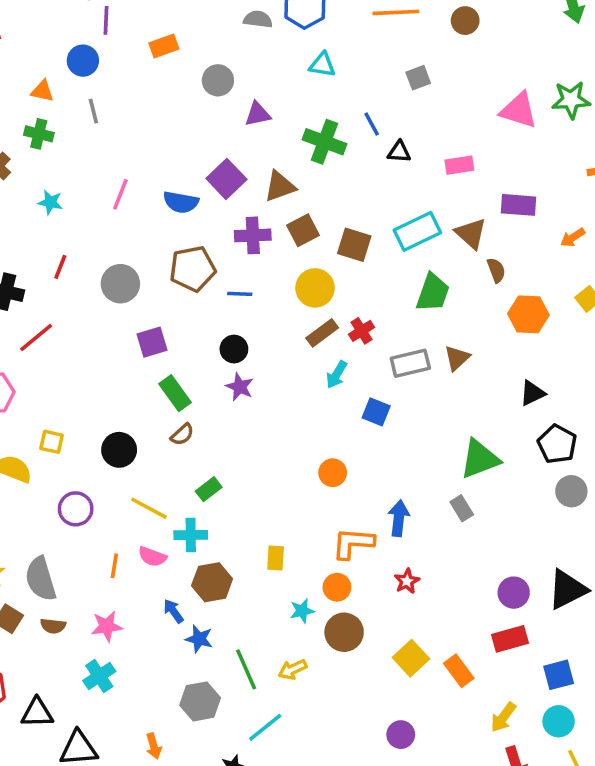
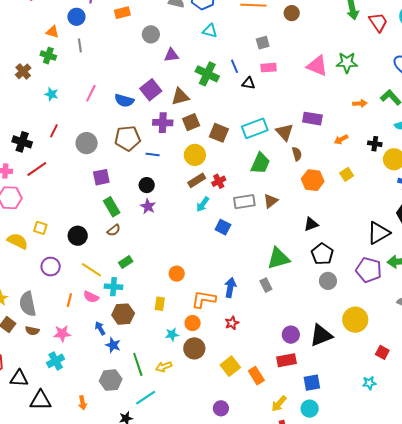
pink rectangle: (459, 165) -> (269, 68), moved
orange circle: (333, 473) -> (177, 274), moved

